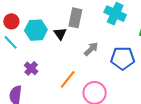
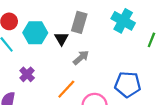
gray arrow: (91, 49) -> (81, 58), moved
blue pentagon: (123, 58) -> (128, 84), moved

